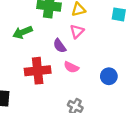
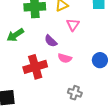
pink triangle: (77, 31) -> (73, 25), moved

